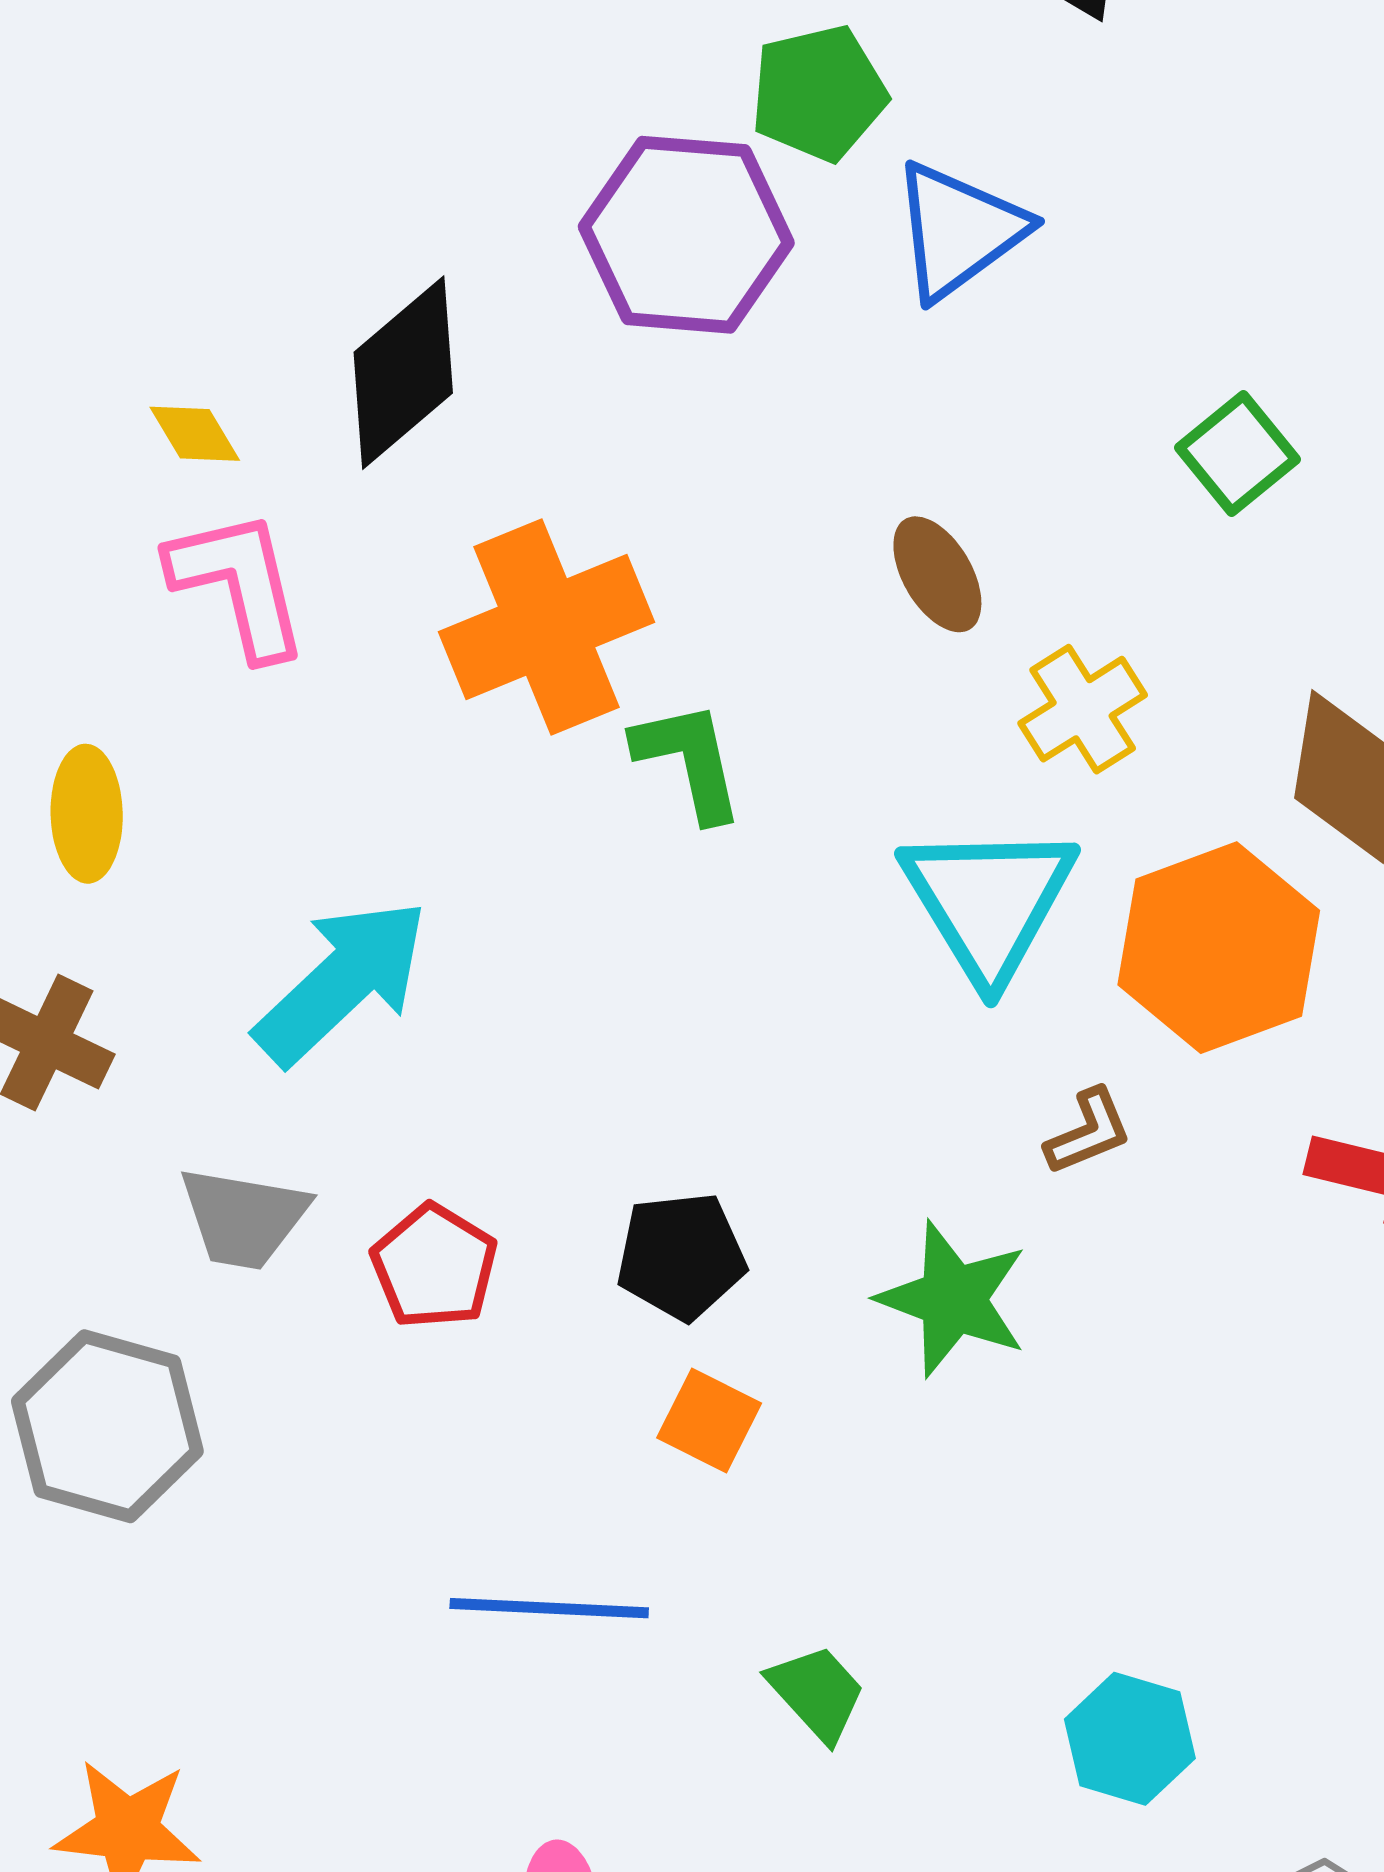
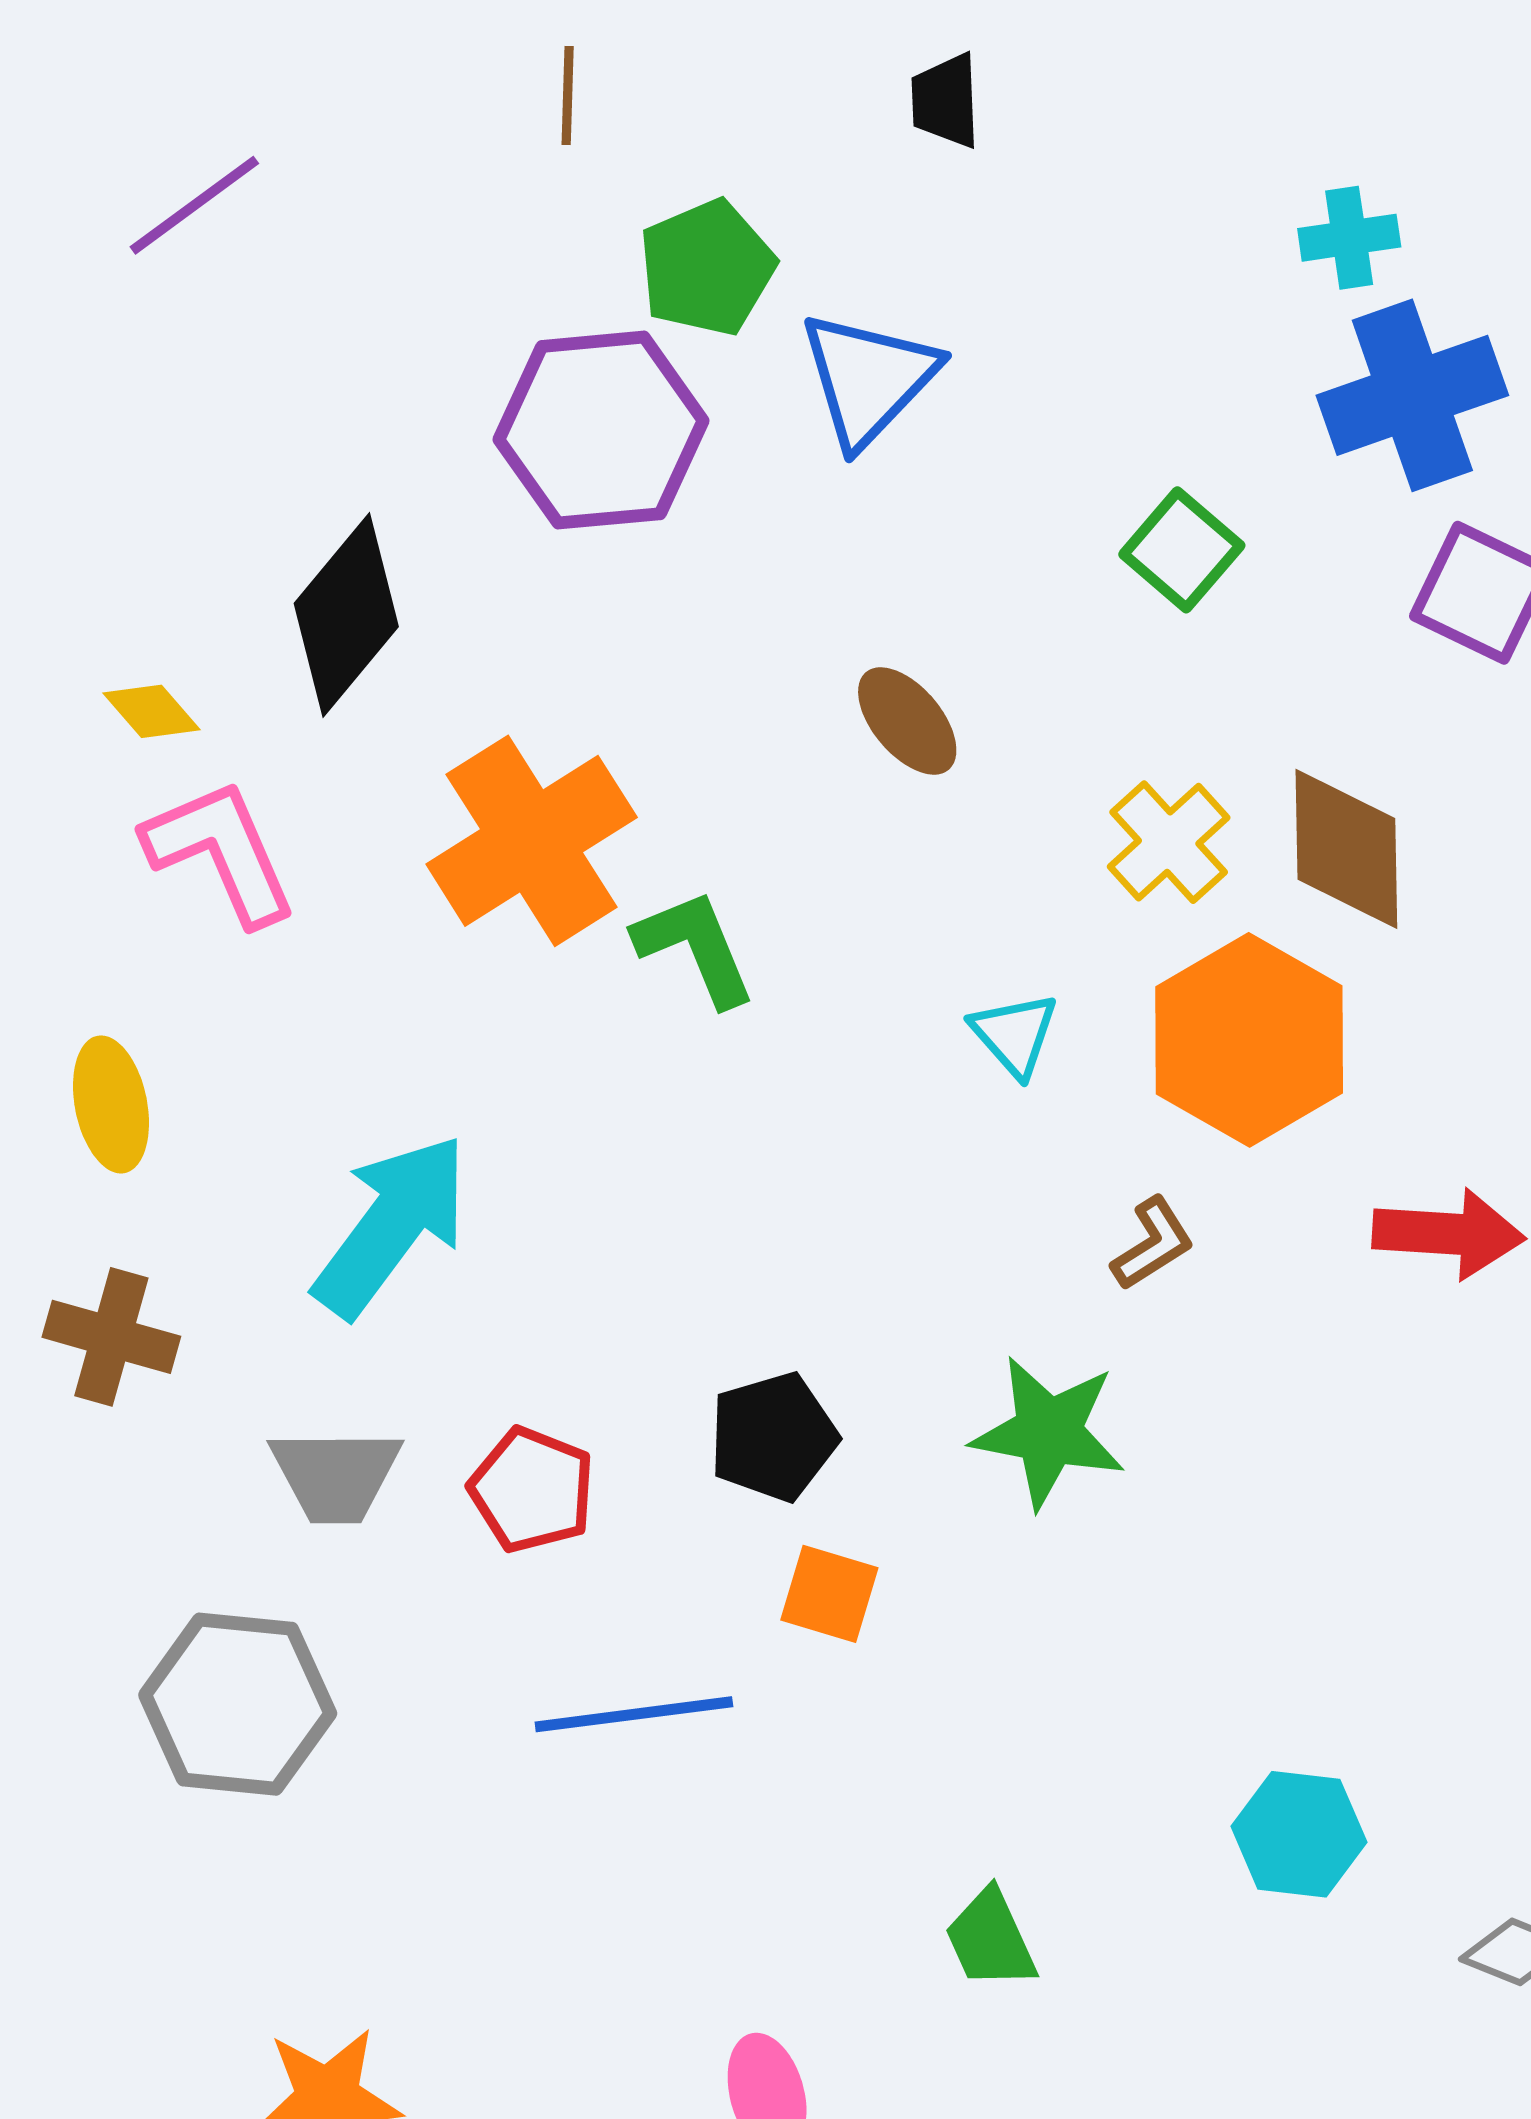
yellow cross: (1083, 709) -> (1169, 842), moved
cyan triangle: (989, 902) -> (1014, 1034), size x0.5
blue line: (549, 1608) -> (634, 1714), moved
green trapezoid: (817, 1693) -> (991, 1939), moved, turned -152

